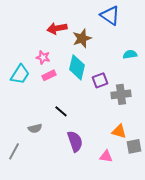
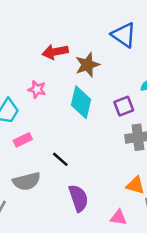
pink rectangle: (49, 75) -> (23, 140), moved
purple square: (100, 80) -> (124, 106), moved
gray semicircle: (35, 128) -> (27, 181), size x1.5

